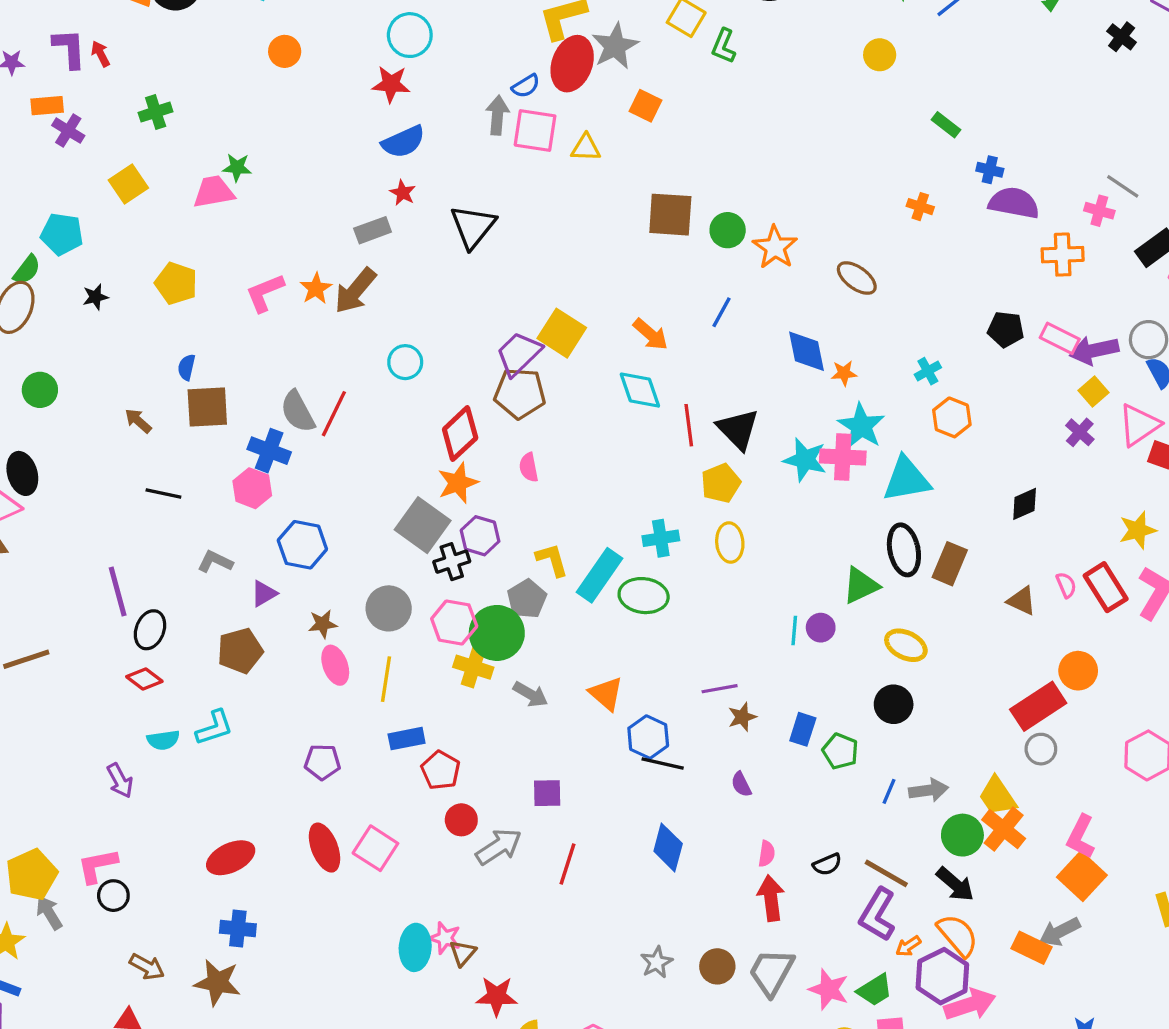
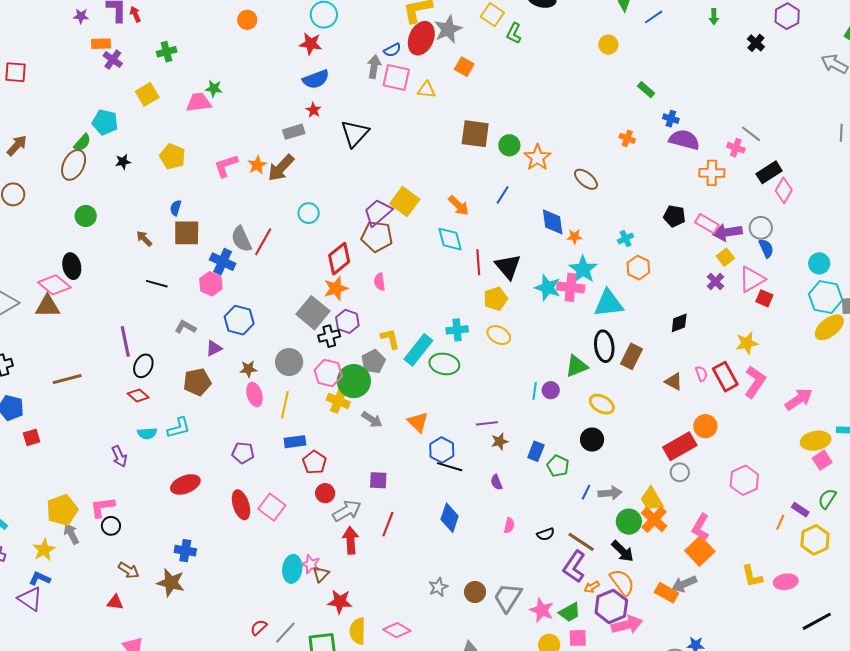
yellow ellipse: (730, 543) -> (499, 335), turned -60
red ellipse: (231, 858) -> (185, 484), moved
red arrow: (771, 898) -> (351, 540), moved

